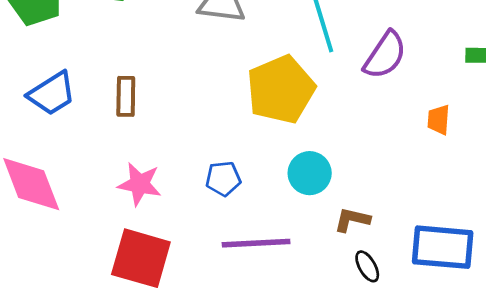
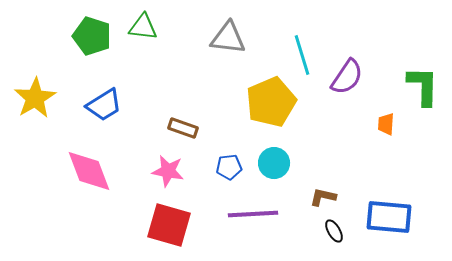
brown rectangle: (126, 96) -> (183, 128), moved, turned -72
cyan circle: (310, 173) -> (274, 163), moved

